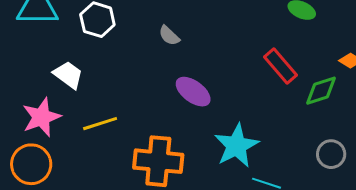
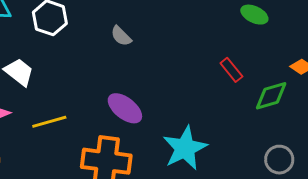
red rectangle: (280, 66) -> (231, 70), size x0.7
purple ellipse: (193, 92) -> (125, 108), moved

